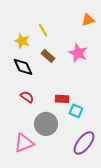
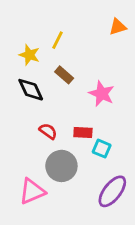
yellow line: (43, 30) -> (57, 40), turned 56
pink star: (78, 53) -> (102, 94), moved
red semicircle: (27, 97) -> (48, 131), moved

